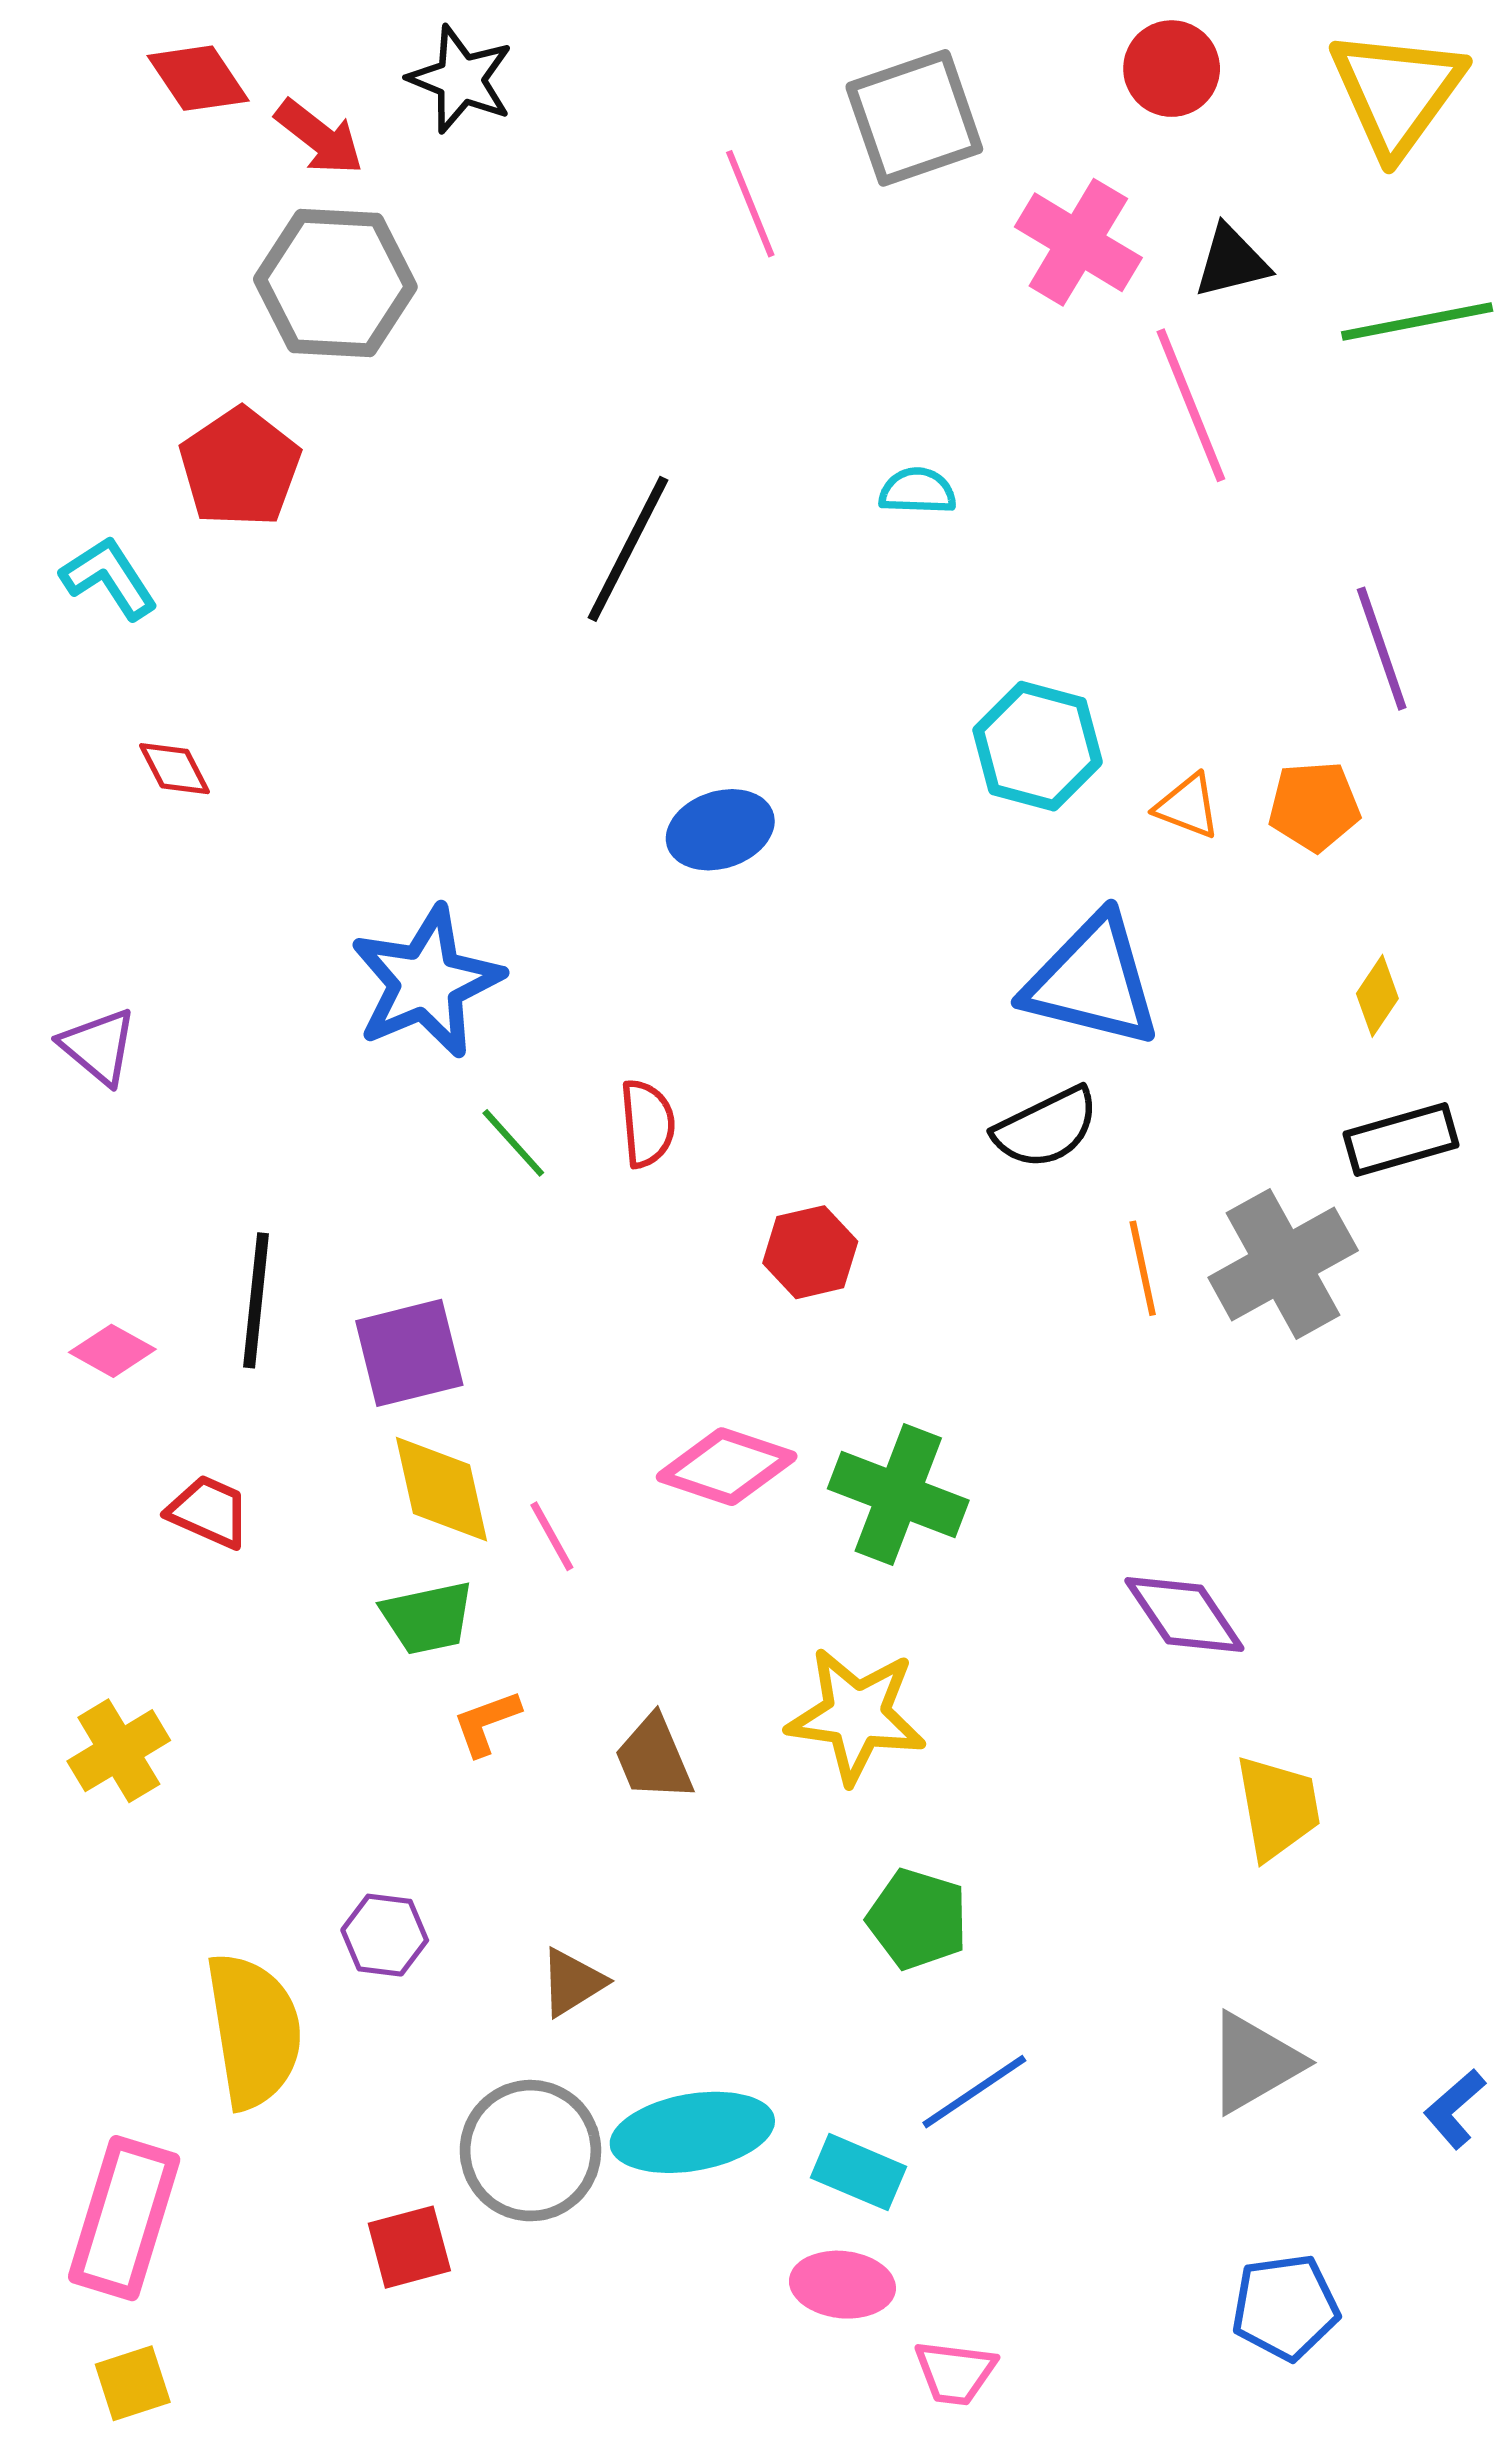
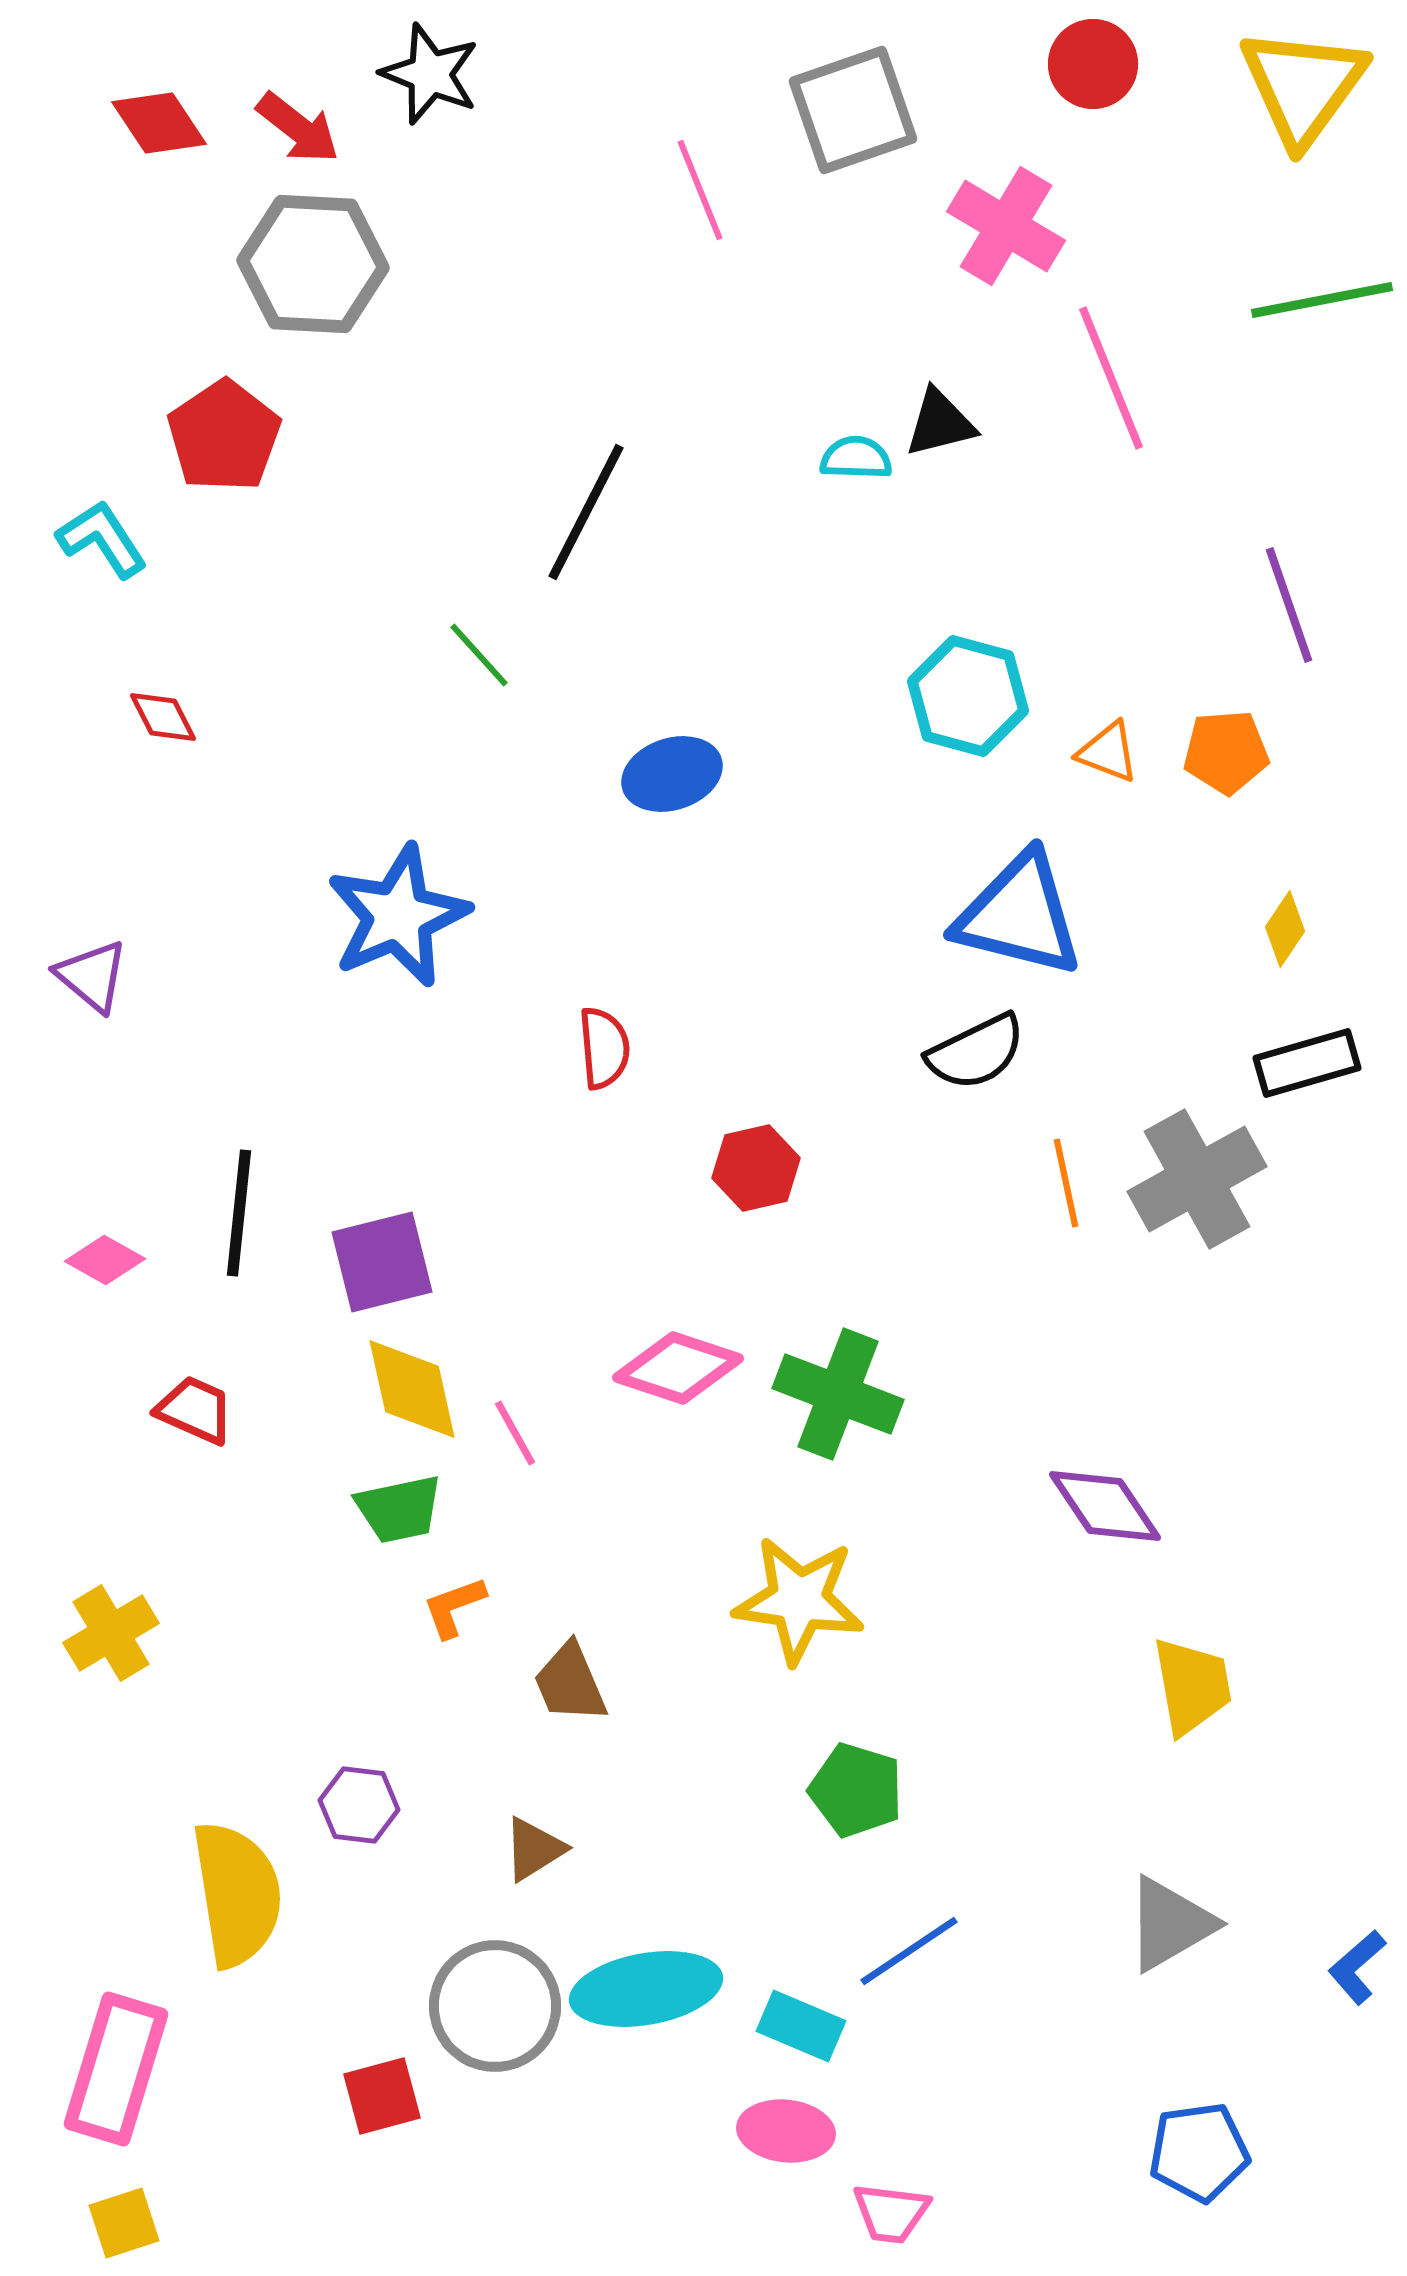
red diamond: (198, 78) -> (159, 123), moved
black triangle: (1232, 262) -> (940, 423), moved
green line: (513, 1143) -> (479, 655), moved
brown trapezoid: (654, 1758) -> (570, 1683), moved

